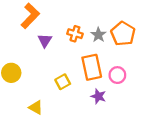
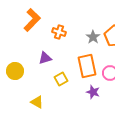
orange cross: (75, 34) -> (59, 32), moved
purple triangle: (45, 40) -> (45, 58), moved, turned 40

